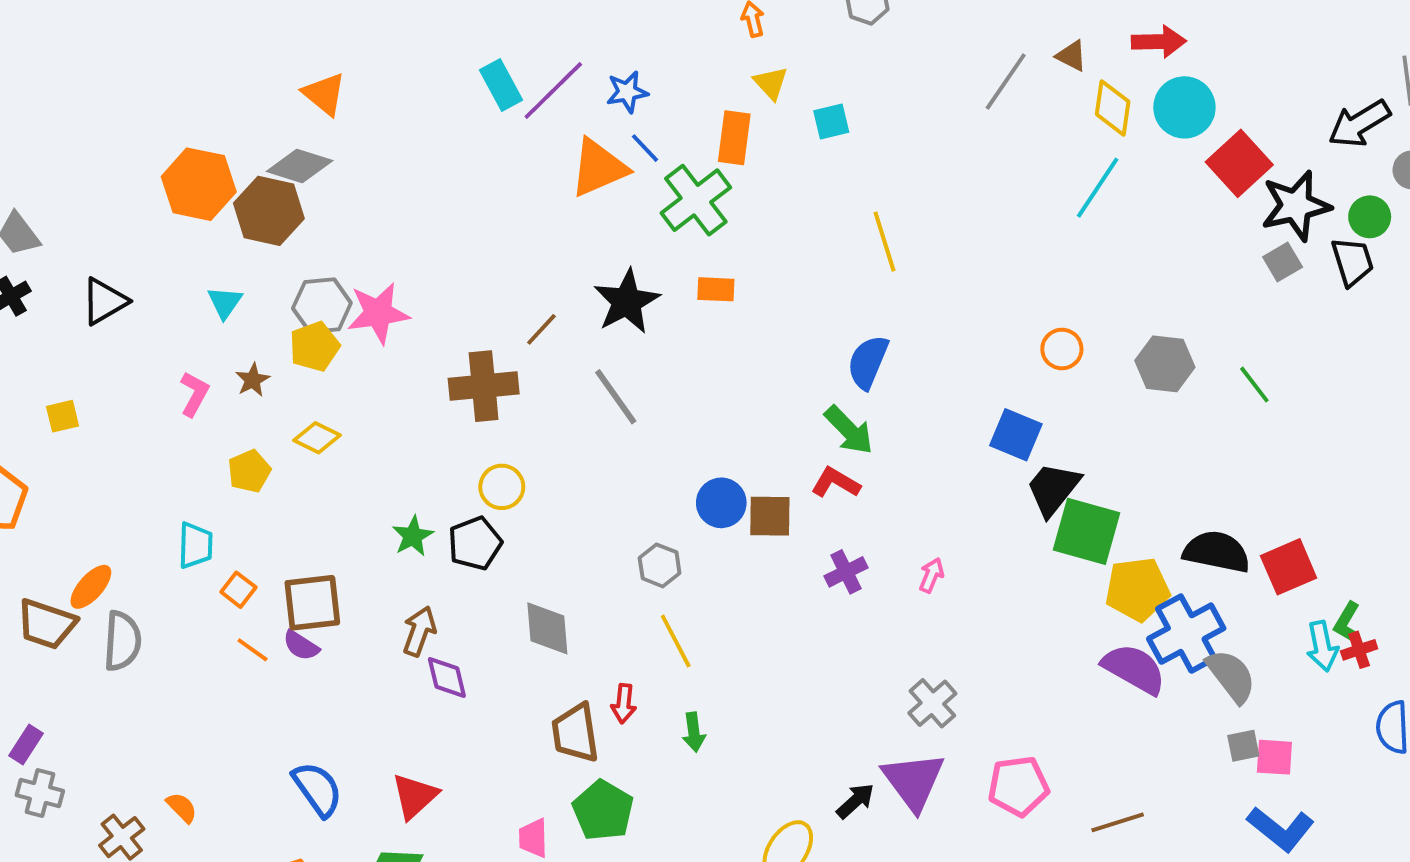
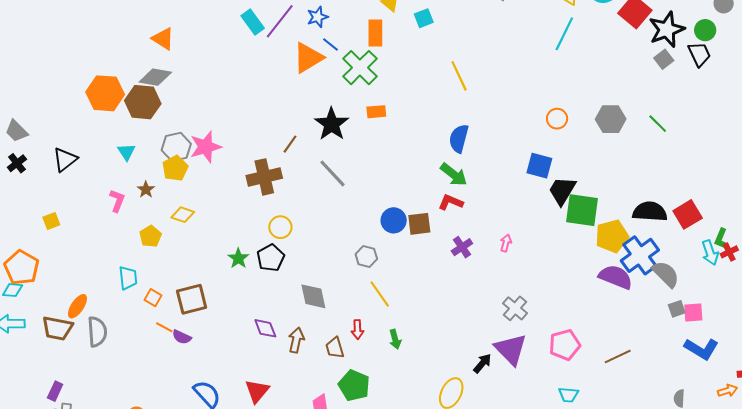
brown arrow: (419, 631) -> (296, 340), moved
purple semicircle: (301, 646) -> (182, 337), moved
brown trapezoid: (575, 733) -> (335, 348), size x0.7

